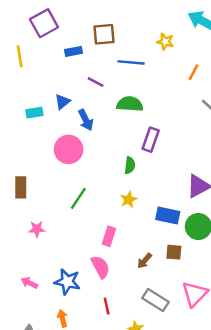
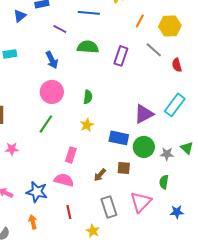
blue triangle: (62, 102) -> (20, 16), moved
purple rectangle: (151, 140) -> (121, 56), moved
pink circle: (69, 149) -> (52, 92), moved
pink semicircle: (100, 267) -> (64, 180), turned -48
gray rectangle: (156, 300) -> (109, 207), turned 40

